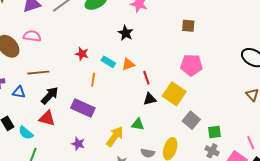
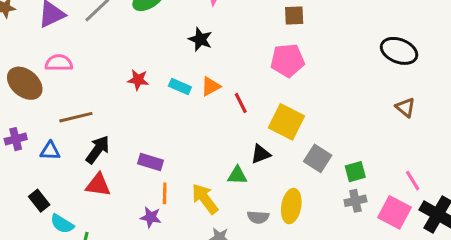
pink pentagon: (191, 65) -> (287, 60), moved
orange line: (93, 80) -> (165, 193), moved
black triangle: (150, 99) -> (261, 154), moved
purple rectangle: (83, 108) -> (151, 162), size x0.7
cyan semicircle: (26, 133) -> (62, 224), moved
yellow arrow: (115, 136) -> (205, 199), turned -65
gray cross: (212, 151) -> (355, 201), turned -32

